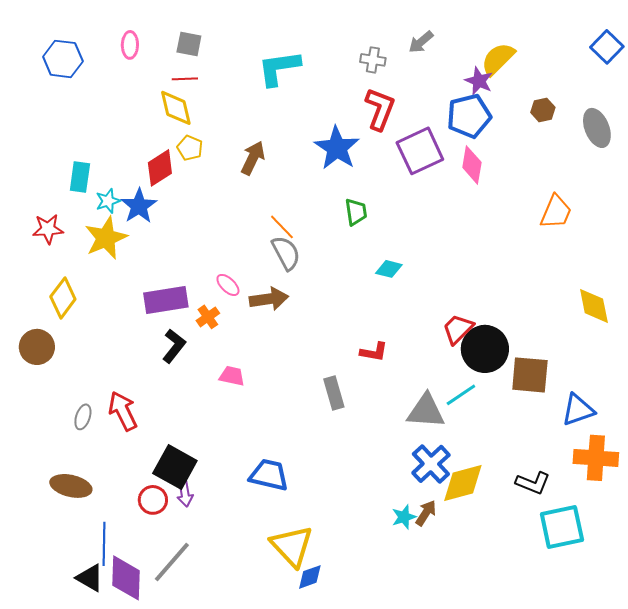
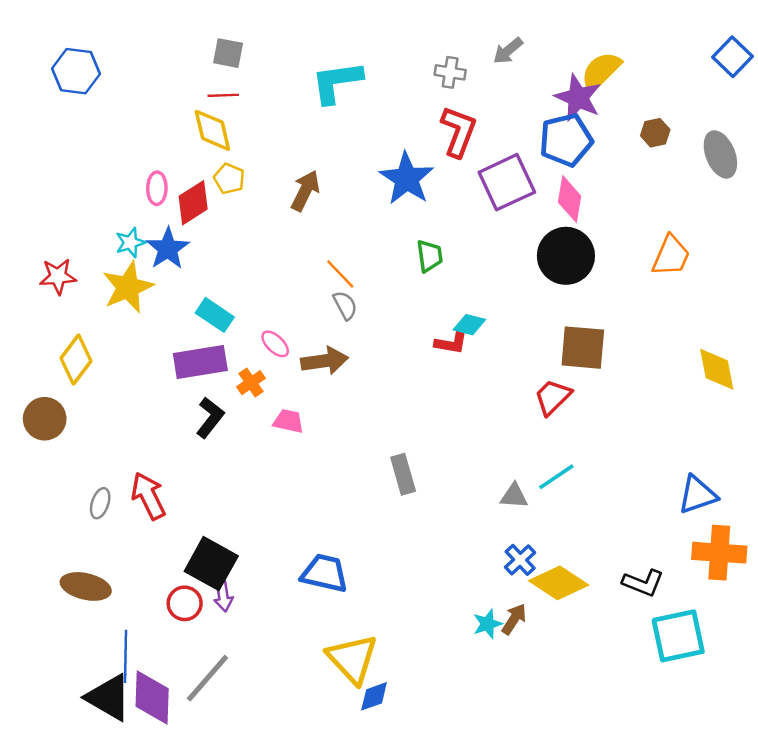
pink ellipse: (130, 45) -> (157, 188), moved
purple star: (479, 81) -> (578, 98), size x1.4
cyan rectangle: (80, 177) -> (215, 315), moved, turned -64
gray semicircle: (286, 253) -> (345, 305), size x0.7
black circle: (485, 349) -> (566, 256), moved
red L-shape: (374, 352) -> (451, 343), moved
brown square: (530, 375) -> (583, 348), moved
pink trapezoid: (232, 376) -> (288, 421), moved
gray triangle: (426, 411) -> (514, 496), size x0.6
blue cross: (431, 464) -> (520, 560), size x0.7
yellow diamond: (463, 483) -> (559, 583), turned 48
black triangle: (90, 578) -> (109, 697), size x1.4

